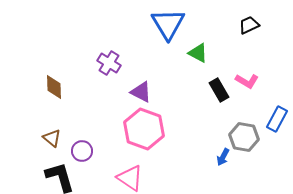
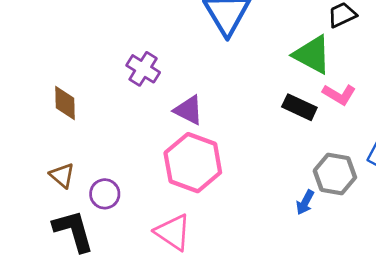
green triangle: (198, 53) -> (312, 55), moved, size x1.4
black rectangle: (219, 90) -> (299, 107), turned -35

